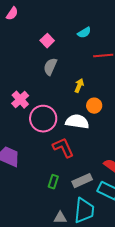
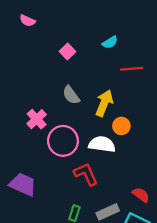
pink semicircle: (12, 14) -> (27, 21), turned 80
gray semicircle: (50, 67) -> (71, 95), moved, turned -60
yellow arrow: (79, 86) -> (104, 103), size x1.6

